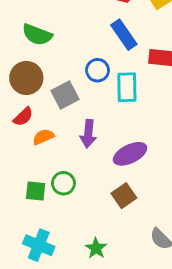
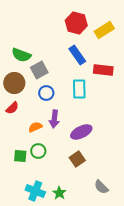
blue circle: (98, 70) -> (46, 93), moved
gray square: (65, 95) -> (39, 70), moved
orange semicircle: (43, 137) -> (35, 127), moved
cyan cross: (39, 245) -> (35, 191), moved

